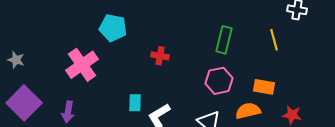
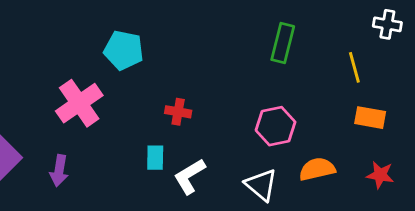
green rectangle: (224, 40) -> (283, 43), moved
red cross: (160, 56) -> (178, 112), moved
orange rectangle: (264, 87) -> (370, 118), moved

